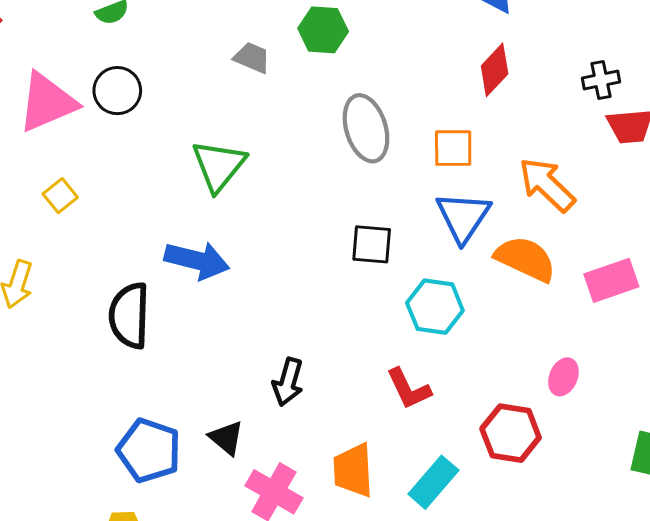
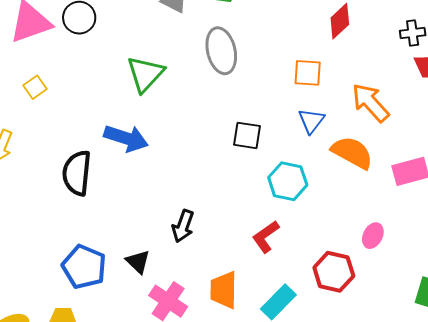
gray ellipse: (366, 128) -> (221, 51), moved
blue triangle: (463, 217) -> (311, 121), size x0.7
red L-shape: (409, 389) -> (266, 237), turned 76

